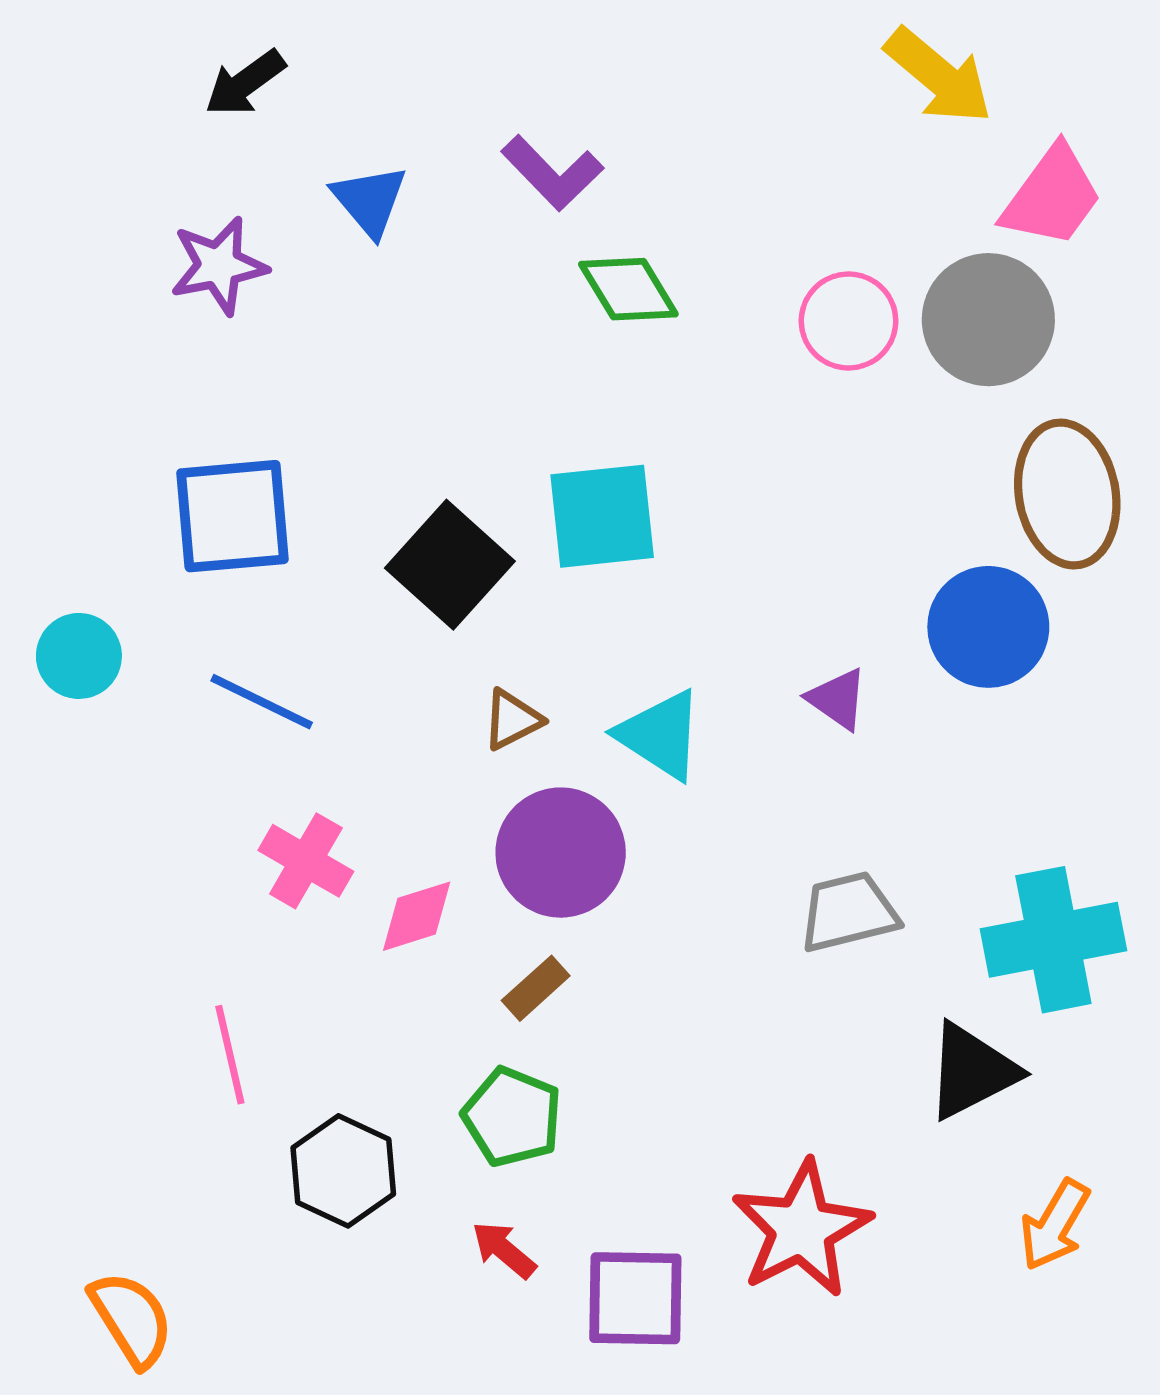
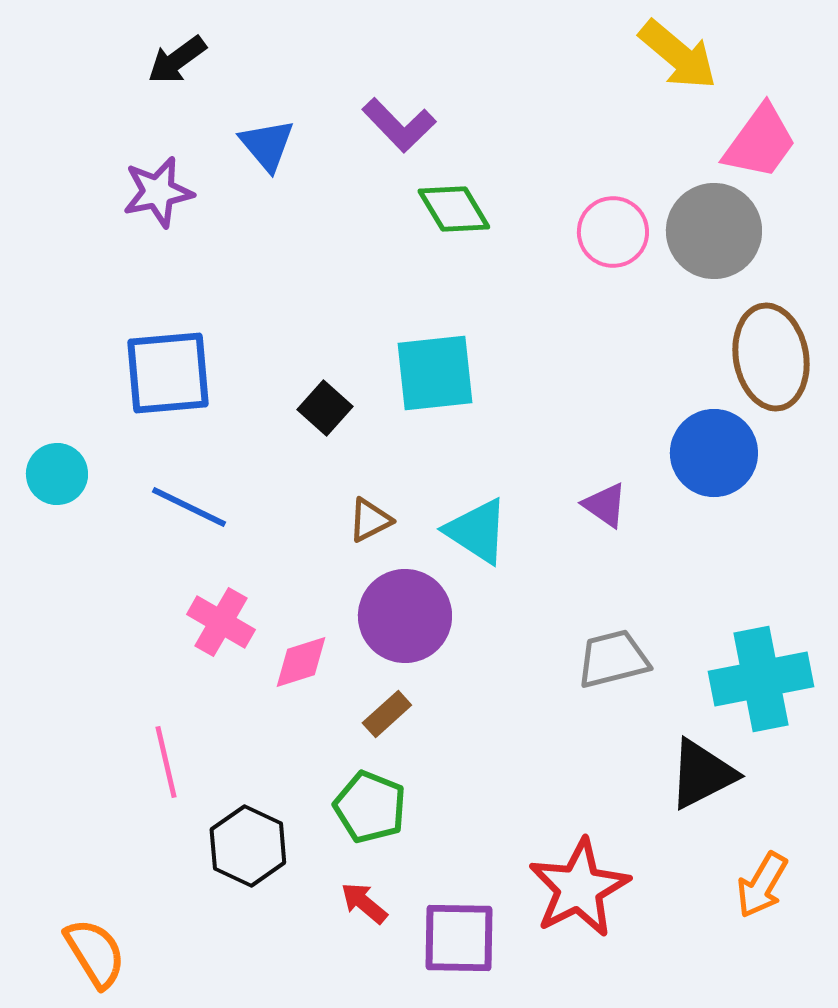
black square: (450, 565) -> (325, 408), size x0.6

